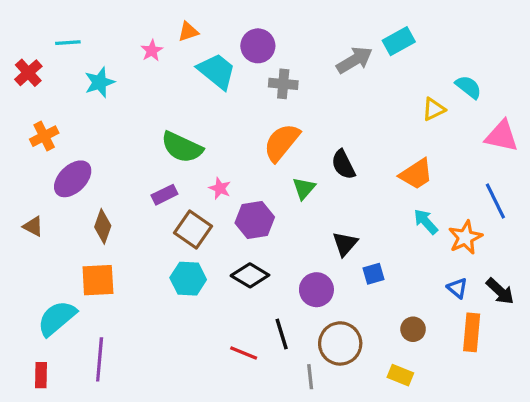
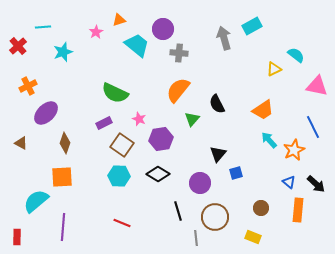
gray arrow: (354, 60) -> (224, 38), turned -75
red line: (244, 353) -> (122, 223), moved
red rectangle: (41, 375) -> (17, 237), moved

